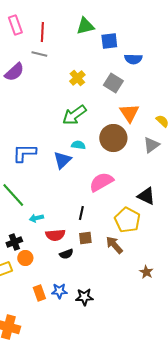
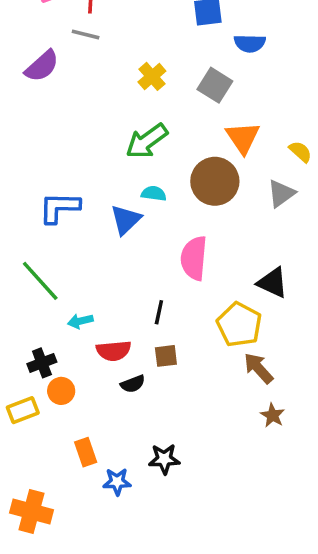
pink semicircle: (101, 182) -> (194, 258), turned -55
brown arrow: (114, 245) -> (259, 368), moved
blue star: (59, 291) -> (117, 482), moved

